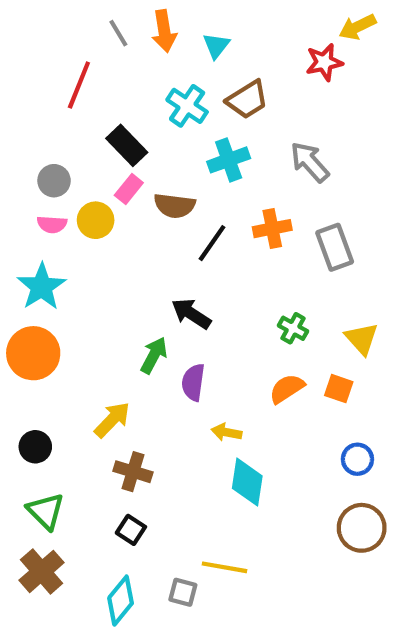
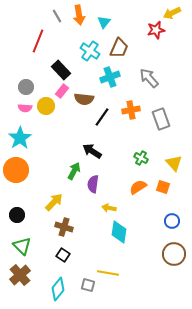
brown trapezoid: (247, 100) -> (119, 48), turned -35

